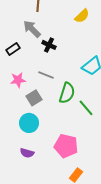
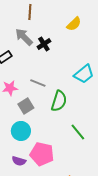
black cross: (49, 45) -> (44, 44), moved, turned 32
green line: (86, 108) -> (78, 132), moved
pink pentagon: (66, 146) -> (42, 154), moved

